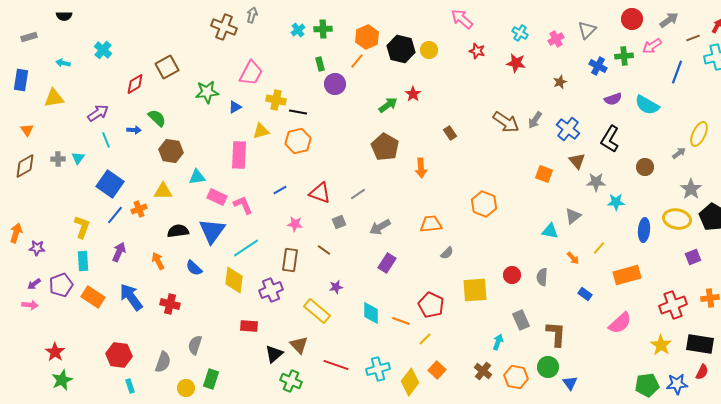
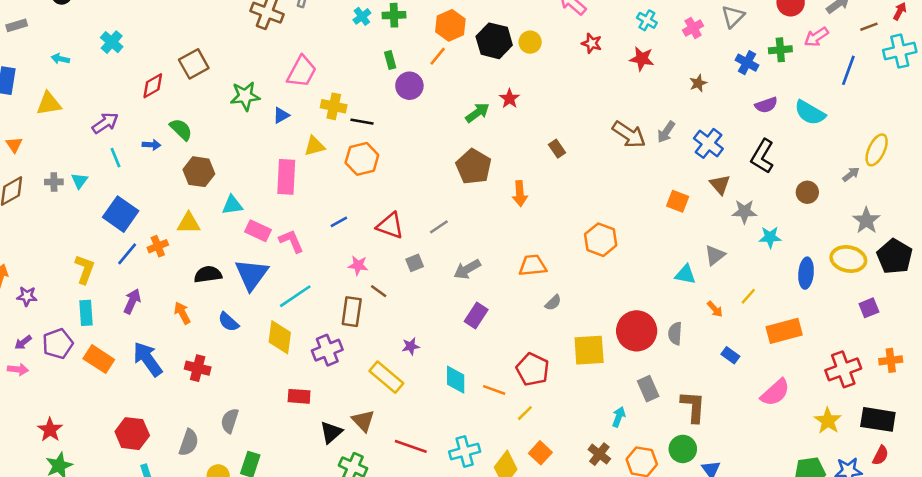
brown line: (324, 250) -> (379, 291), moved
red circle: (512, 275) -> (637, 331), size x1.8

